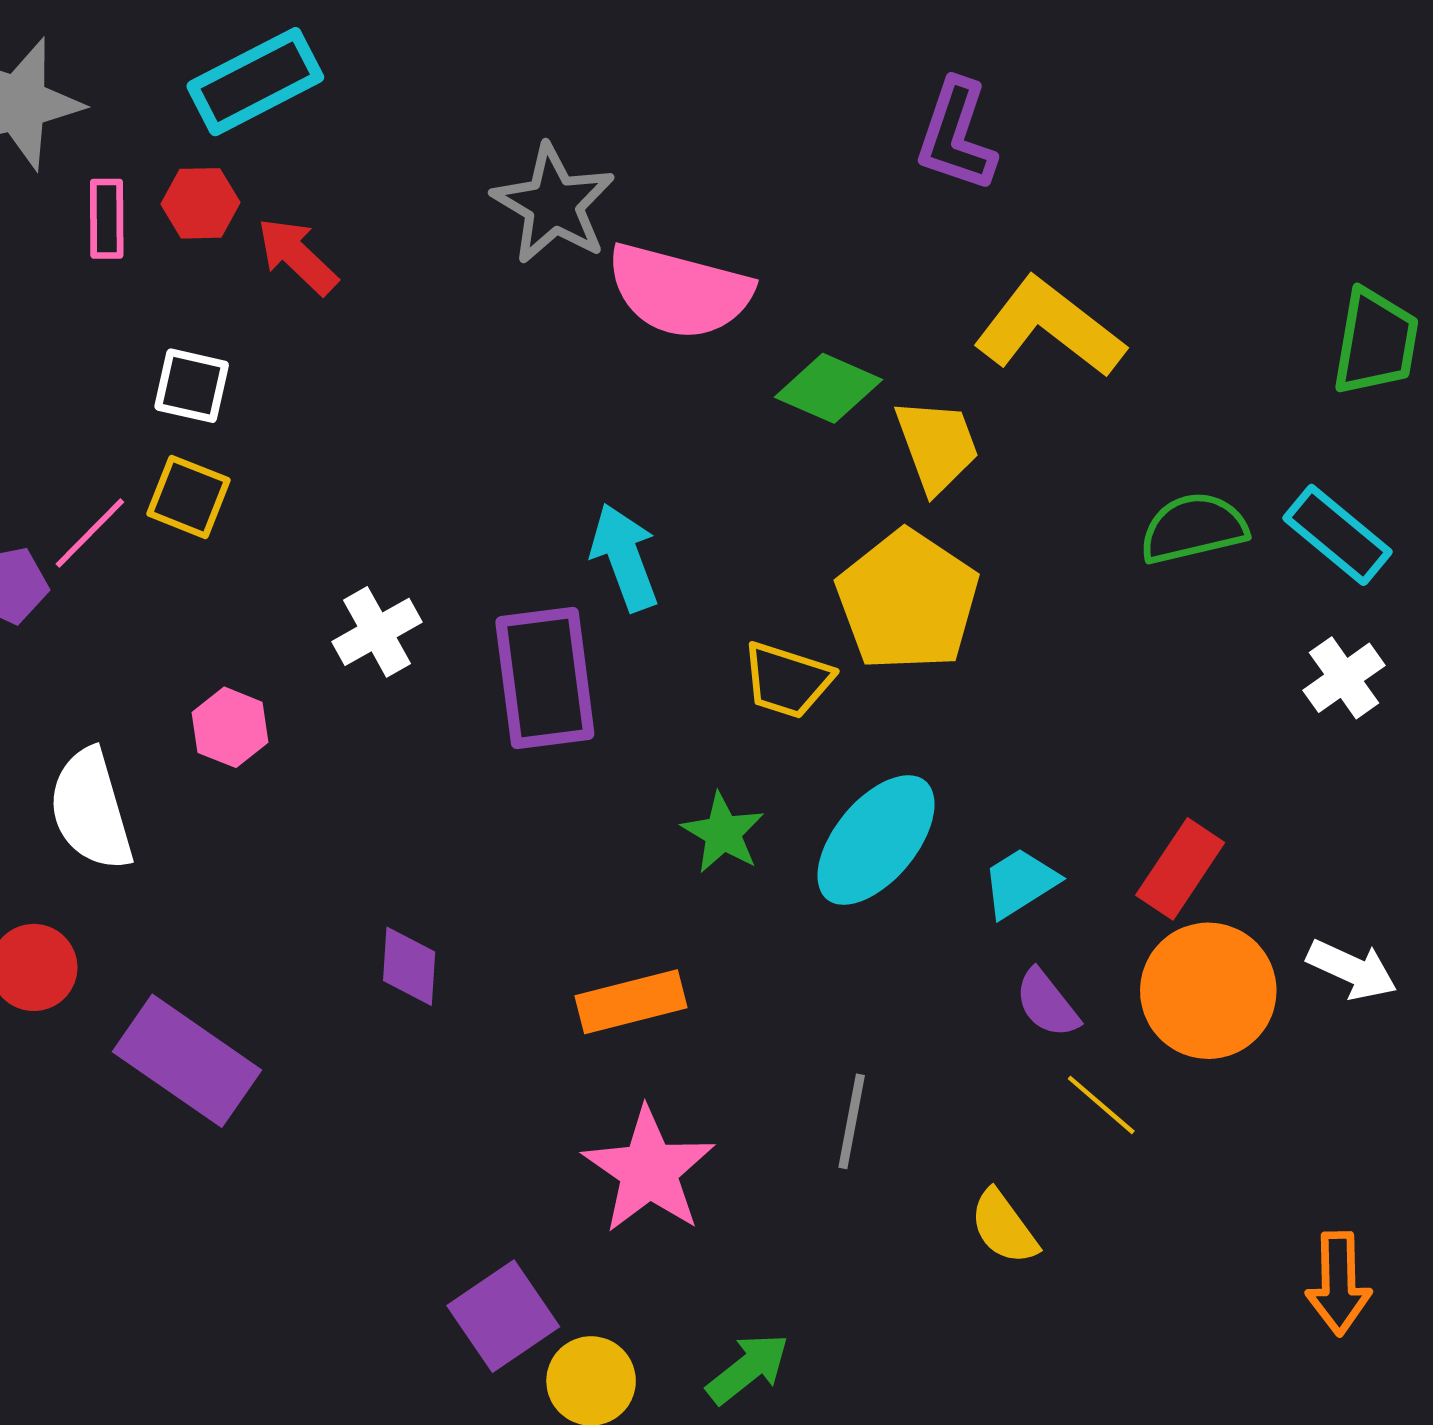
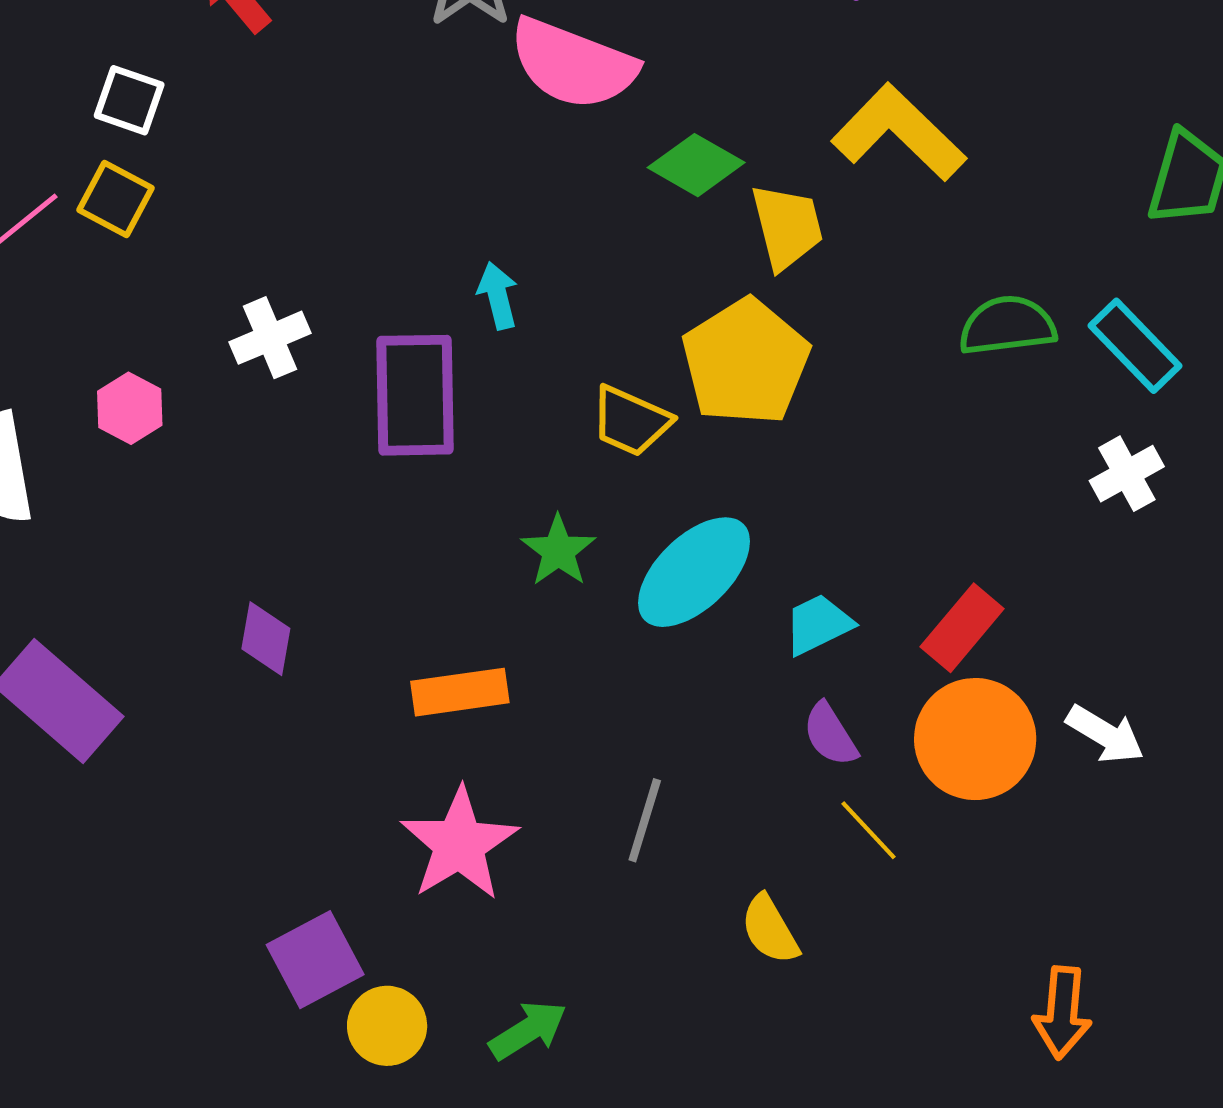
cyan arrow: (624, 557) -> (498, 296), size x0.7

